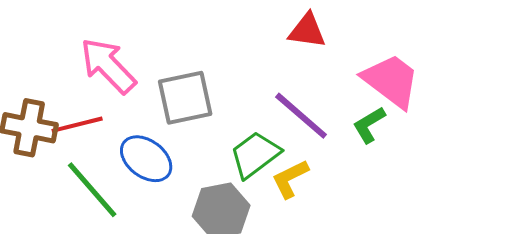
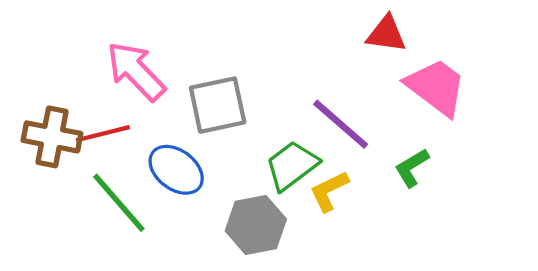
red triangle: (307, 31) -> (386, 34), moved
green L-shape: (369, 125) -> (412, 168), moved

